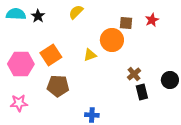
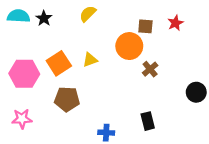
yellow triangle: (90, 55) -> (90, 60), moved
brown cross: (134, 74) -> (150, 69), moved
black rectangle: (142, 92) -> (148, 121), moved

